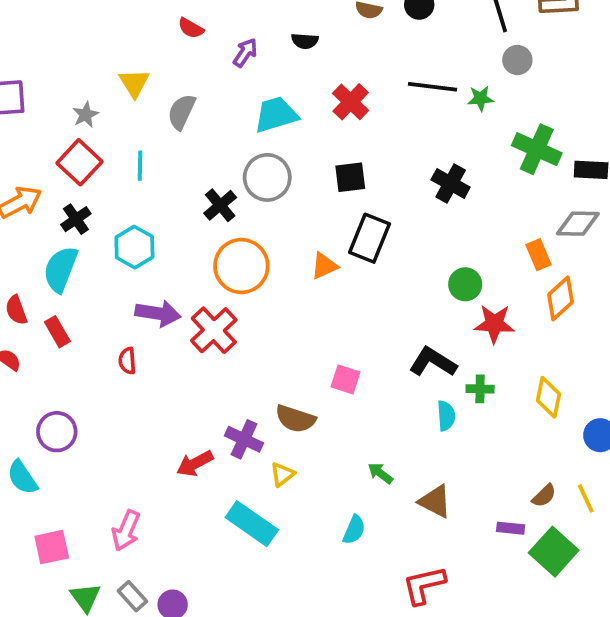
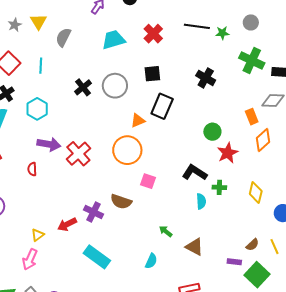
gray circle: (517, 60) -> (251, 22), moved
gray star: (86, 115) -> (15, 25), moved
gray circle: (267, 177) -> (115, 86), moved
orange circle: (241, 266) -> (127, 150), moved
red star: (494, 324) -> (228, 153), turned -30
yellow triangle: (282, 474) -> (38, 235), moved

